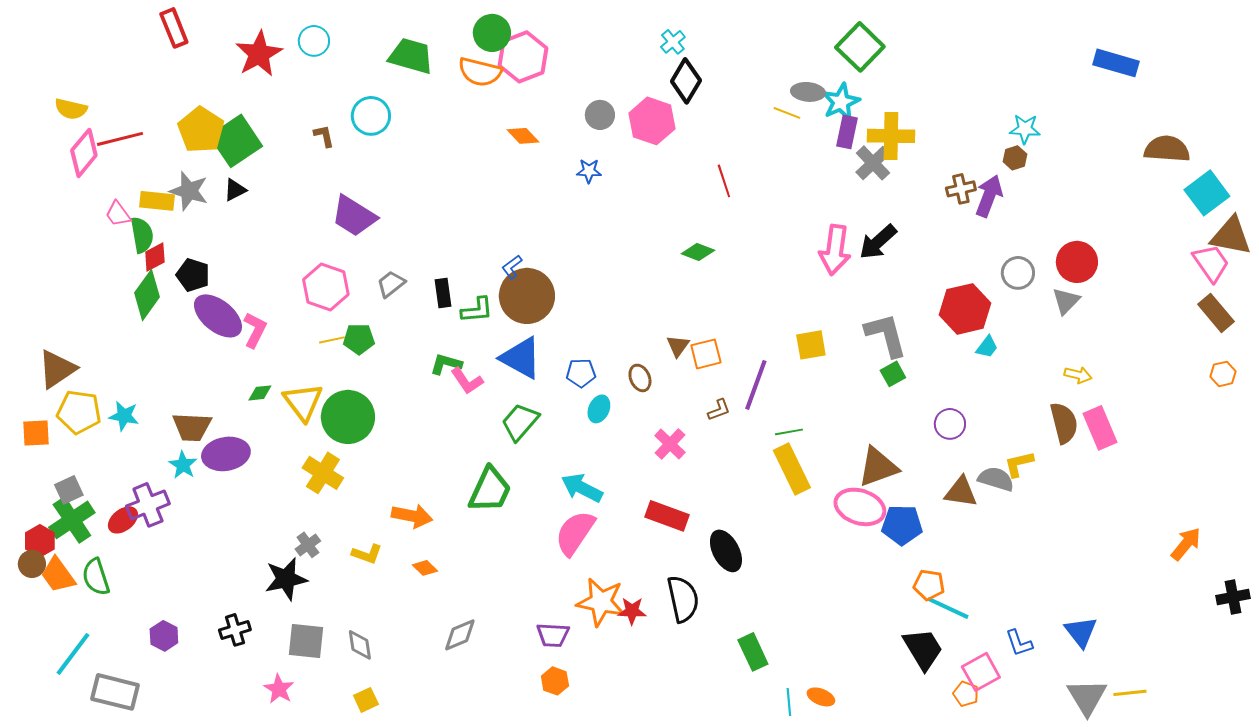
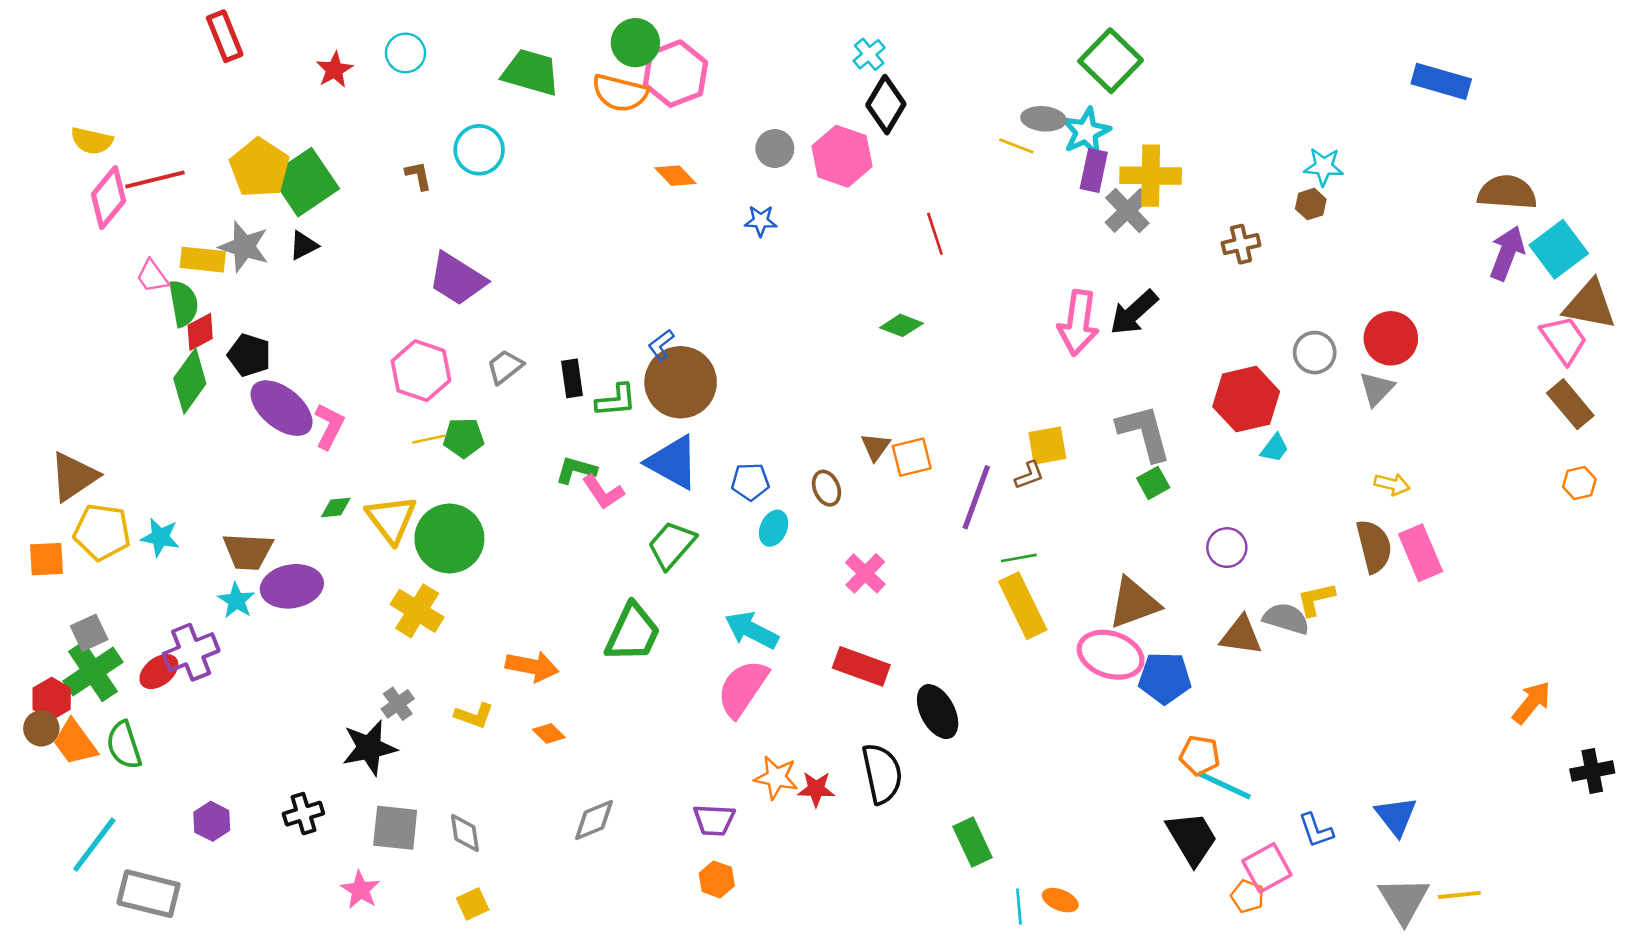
red star: (259, 54) -> (334, 70), size x0.6
purple arrow: (989, 196) -> (1507, 253), moved
brown L-shape: (719, 410) -> (1029, 475), moved
orange star: (601, 602) -> (776, 777), size x0.7

